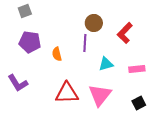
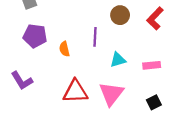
brown circle: (94, 23) -> (120, 15), moved
red L-shape: (125, 33) -> (155, 18), moved

